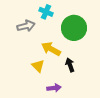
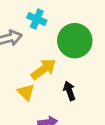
yellow arrow: (51, 49) -> (44, 69), turned 114

